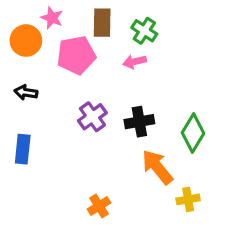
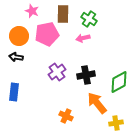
orange circle: (26, 41) -> (19, 36), moved
green diamond: (193, 133) -> (119, 82), turned 30
orange cross: (99, 206) -> (66, 116), moved, turned -32

